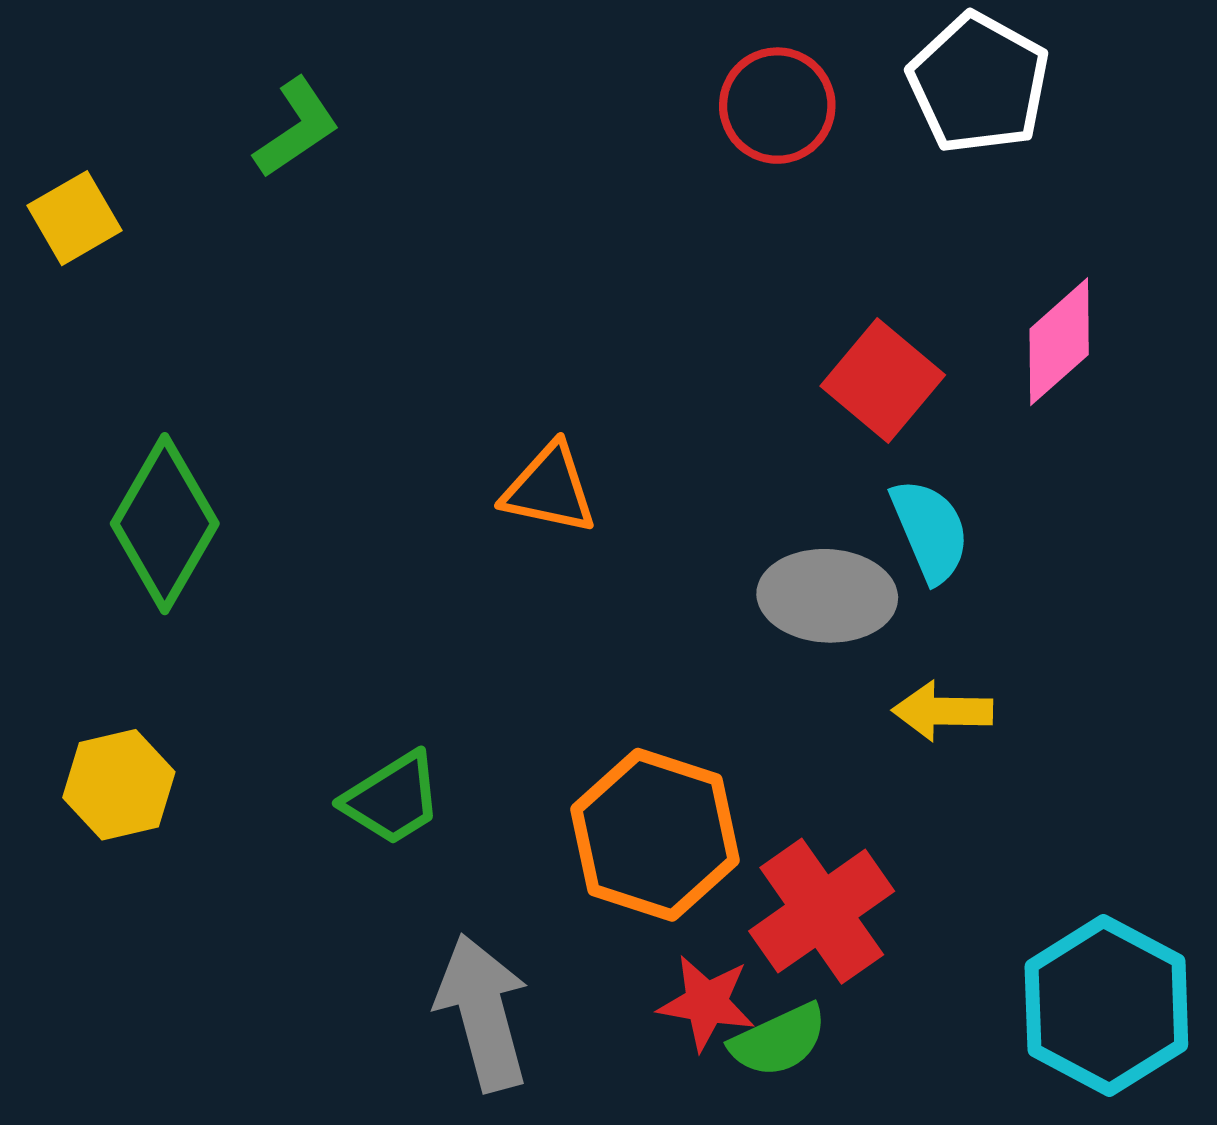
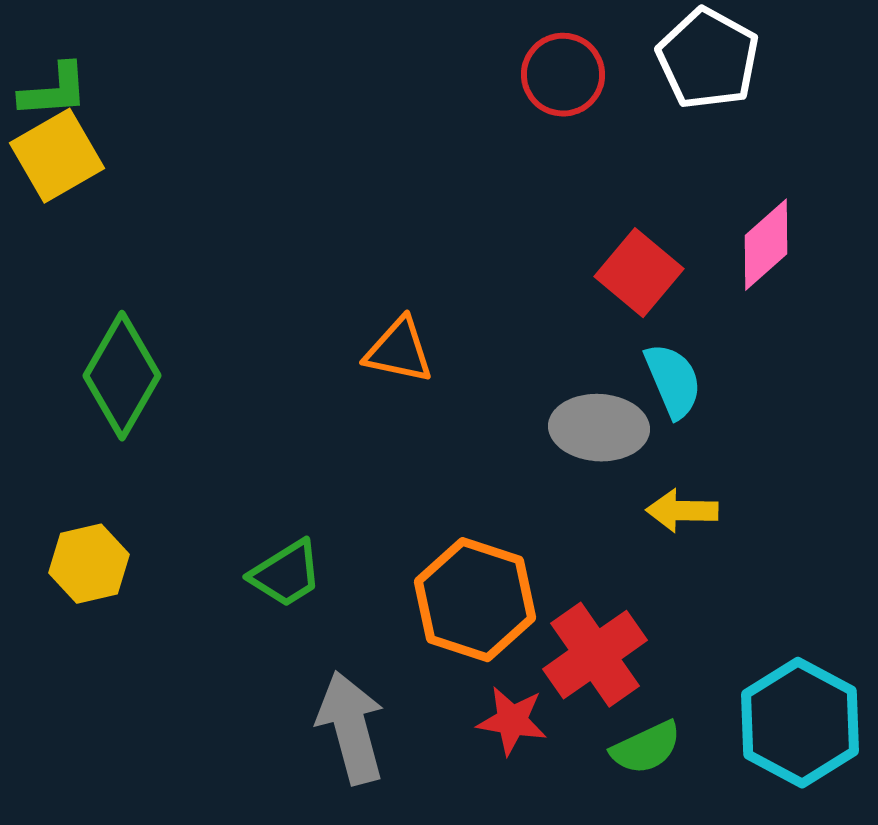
green L-shape: (297, 128) -> (54, 91), moved, turned 30
yellow square: (74, 218) -> (57, 156), size x1.4
green semicircle: (779, 1040) -> (646, 748), moved

